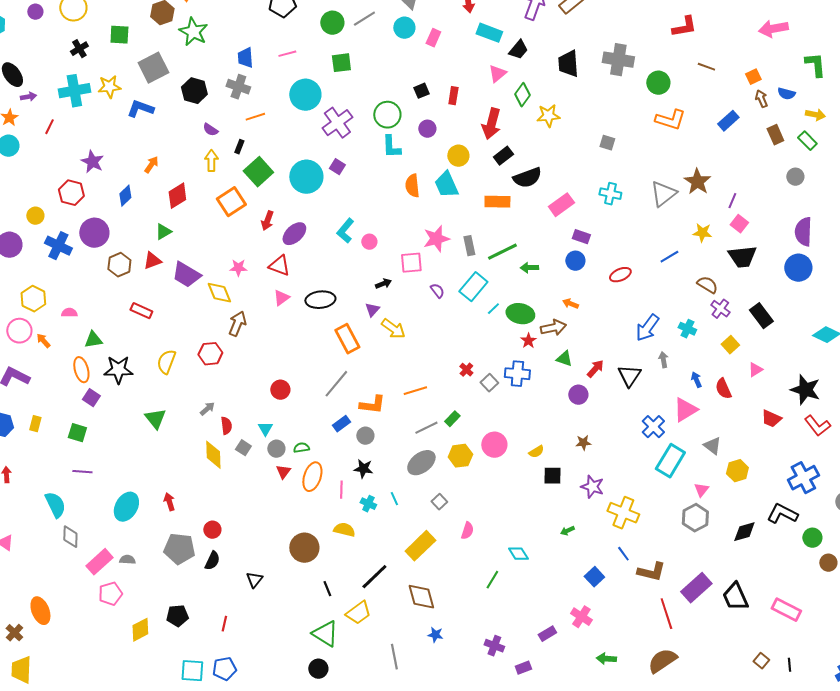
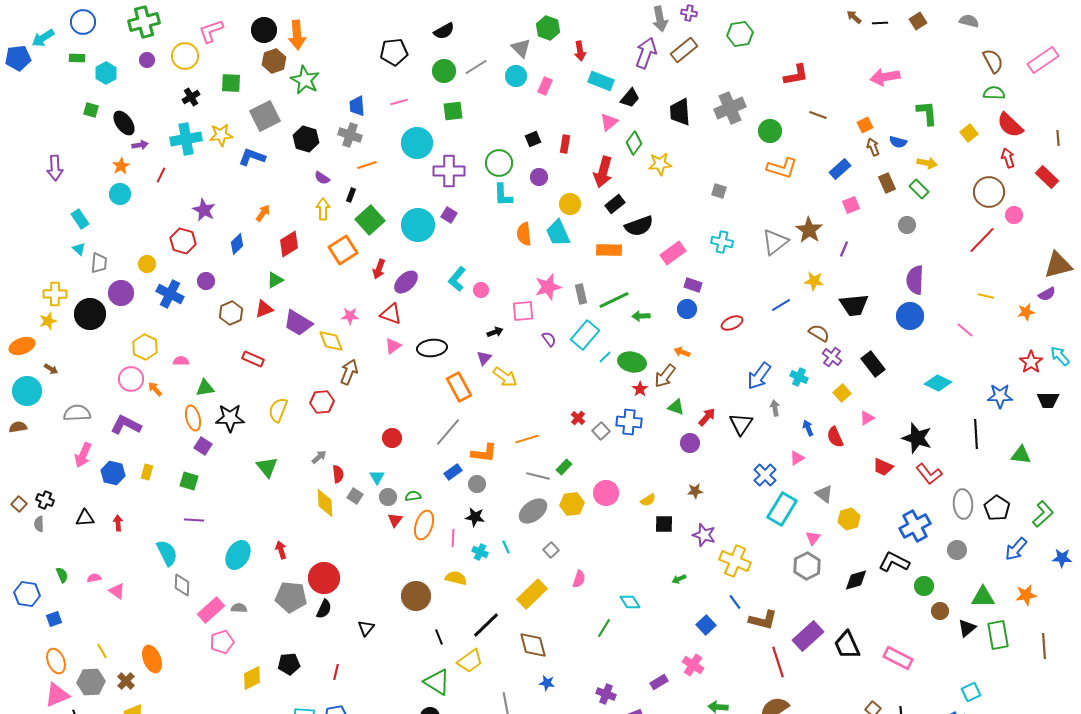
gray cross: (618, 60) -> (730, 108), turned -32
purple cross: (337, 123) -> (449, 171), turned 36
pink square: (739, 224) -> (851, 205), moved, turned 30
purple circle: (94, 233) -> (206, 281), size x0.6
brown arrow: (553, 328) -> (665, 376), turned 140
pink triangle: (685, 410) -> (797, 458), size x0.6
gray line: (426, 428) -> (538, 476), turned 40
red circle: (212, 530) -> (324, 578), size x1.8

